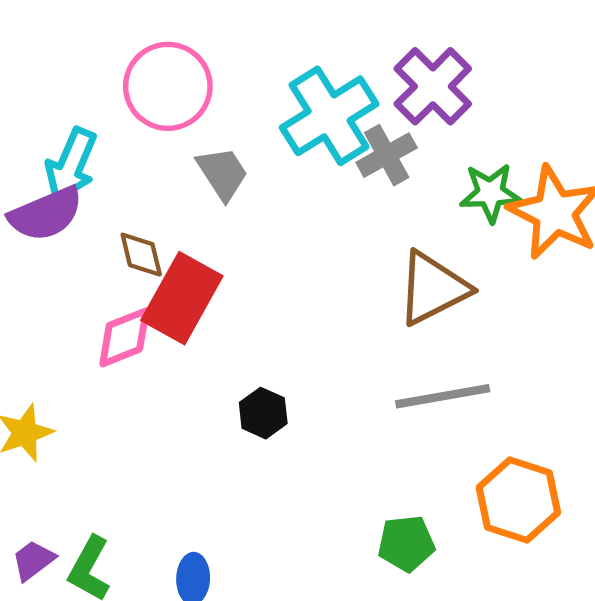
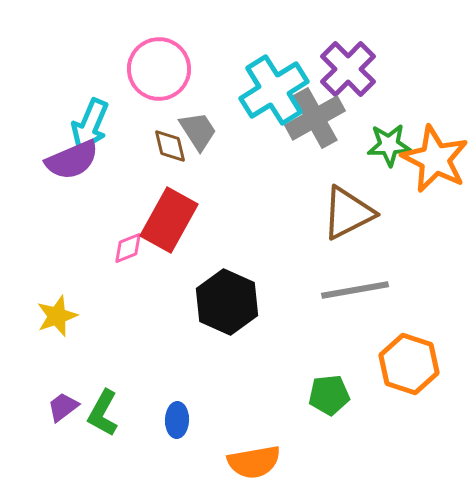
gray cross: (387, 155) -> (315, 118), size x1.4
brown diamond: (141, 255) -> (170, 146), moved
pink diamond: (124, 337) -> (128, 248), size x0.7
black hexagon: (263, 413) -> (227, 302), size x1.8

